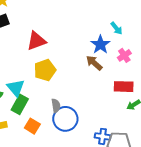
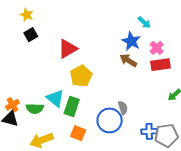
red rectangle: (124, 87) -> (161, 65), moved
green rectangle: (20, 104) -> (72, 107), moved
gray semicircle: (56, 106) -> (123, 108), moved

